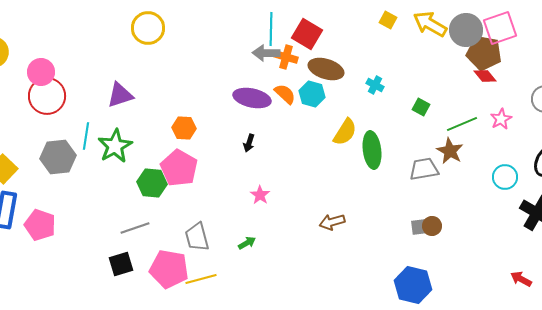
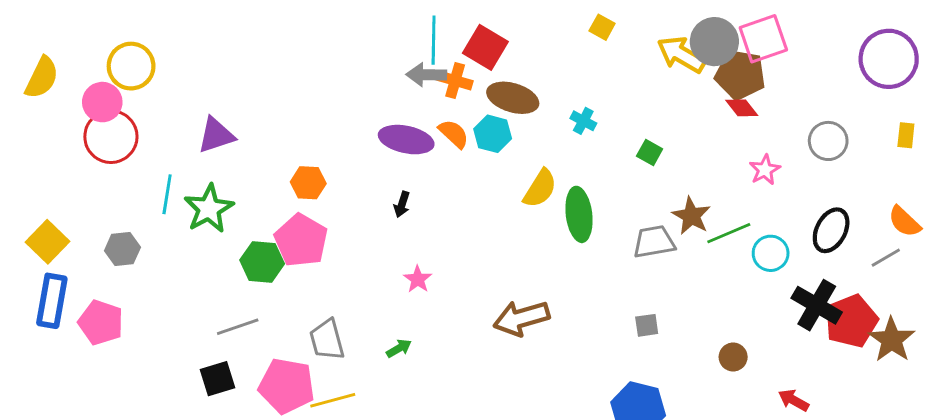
yellow arrow: (430, 24) -> (681, 55), moved
yellow circle: (148, 28) -> (131, 66), moved
green line: (462, 124) -> (729, 233), moved
gray hexagon: (58, 157) -> (122, 249), moved, size x0.7
brown arrow: (332, 222) -> (521, 318), size x1.5
brown circle: (432, 226) -> (733, 357), moved

